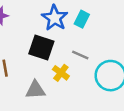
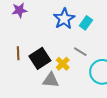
black square: (41, 47) -> (40, 58), moved, turned 30
gray triangle: (35, 90) -> (51, 80), moved

